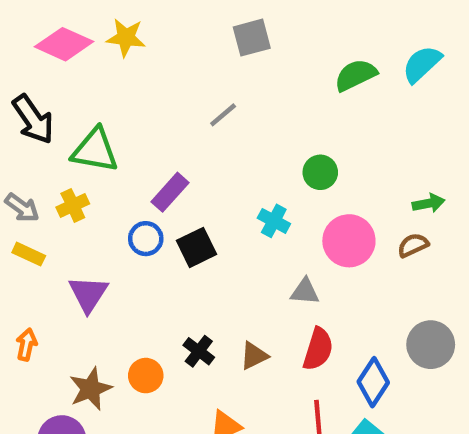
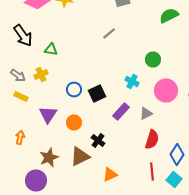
green triangle: (95, 150) -> (51, 50), size x0.6
purple rectangle: (170, 192) -> (121, 112), moved
gray triangle: (305, 292) -> (146, 114), turned -32
brown triangle: (254, 356) -> (80, 156), moved, size x1.5
orange circle: (146, 376) -> (74, 122), moved

